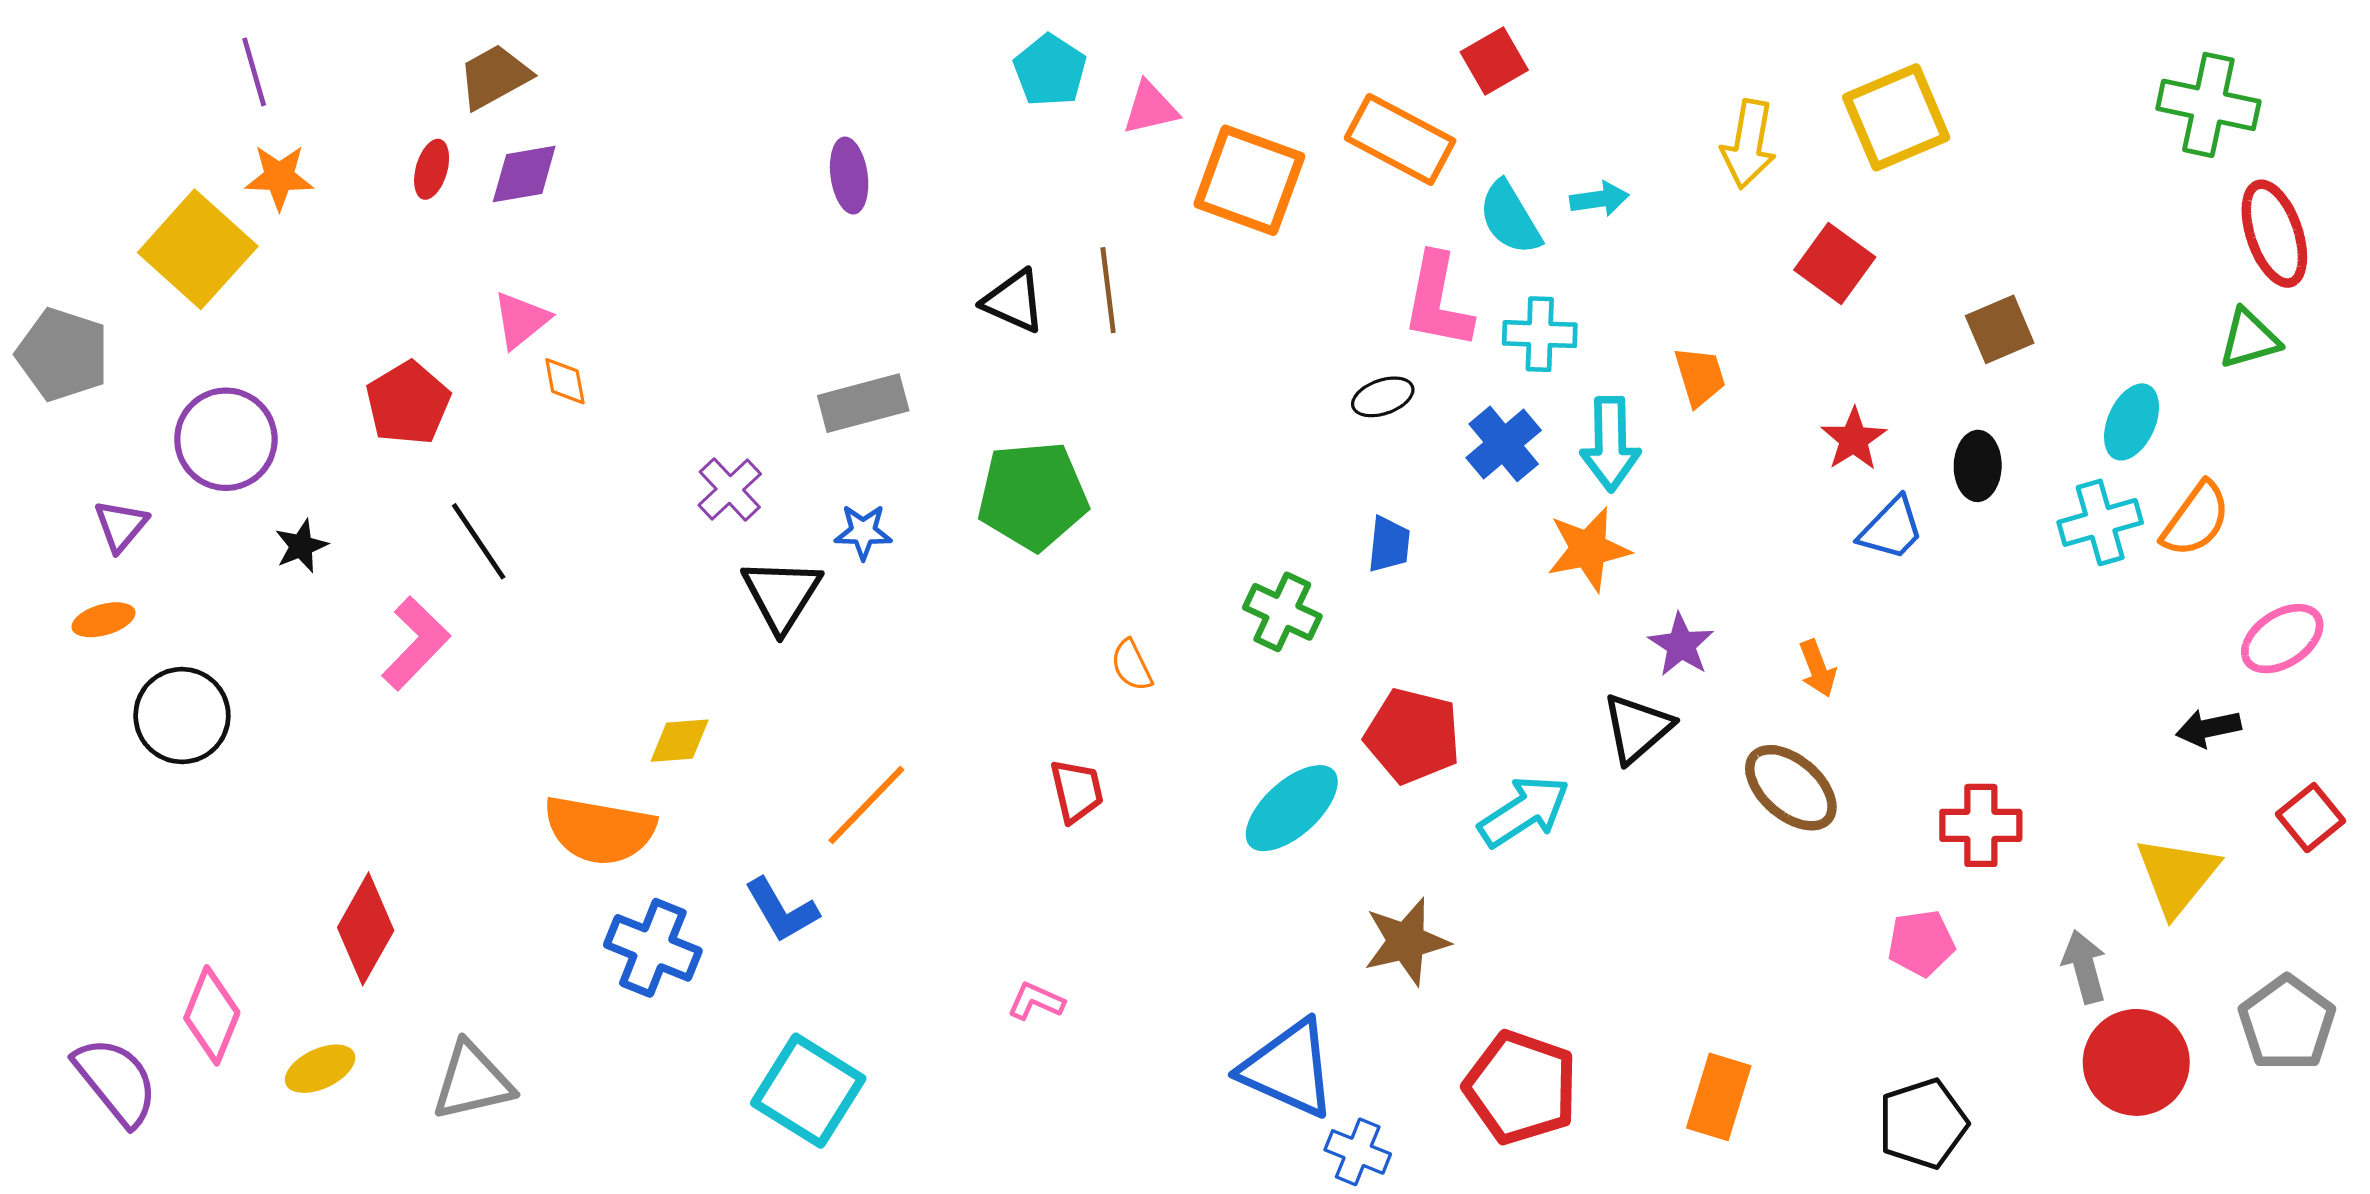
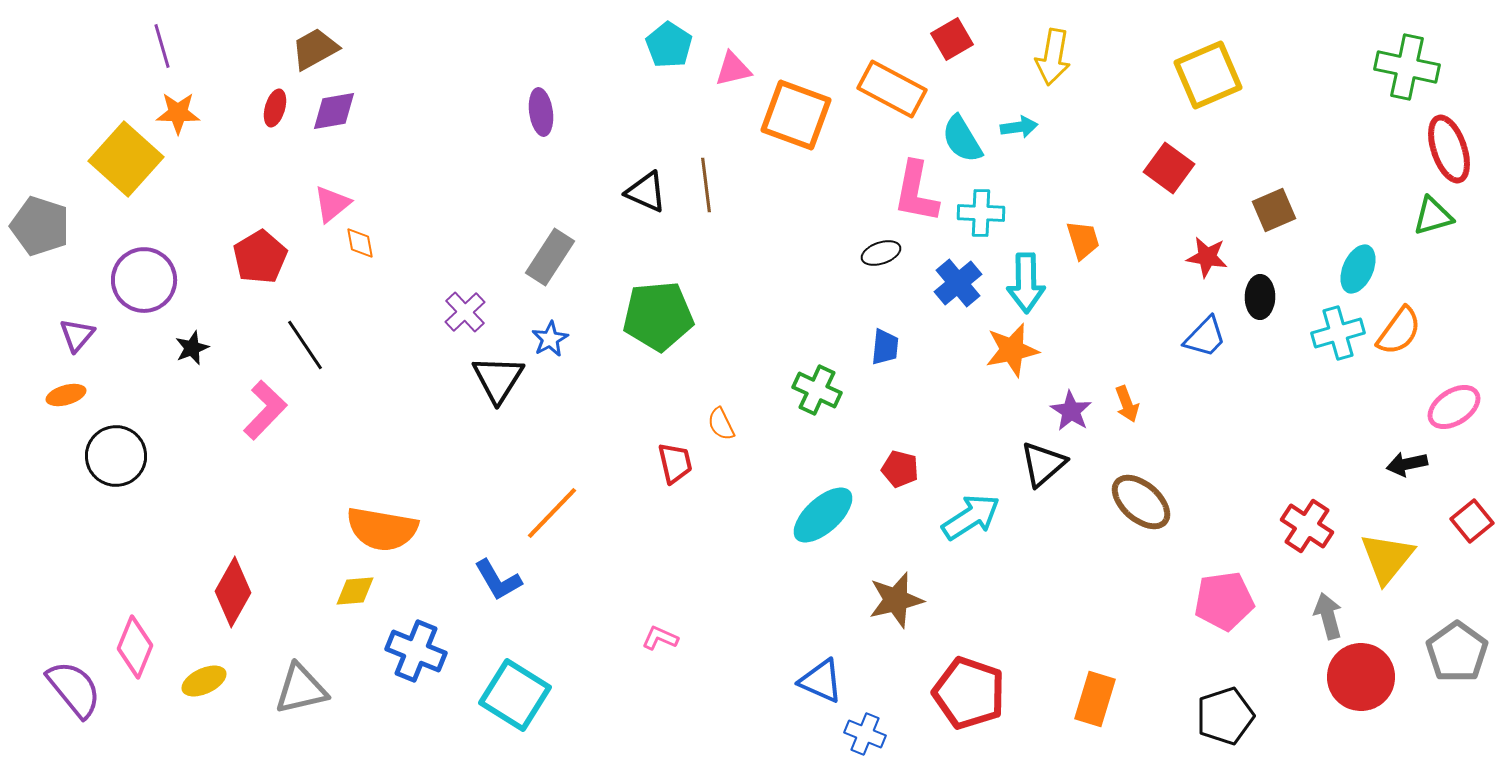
yellow arrow: (1749, 144) -> (1053, 57), moved
gray rectangle: (863, 403) -> (550, 257), turned -42
red star: (1854, 439) -> (1207, 257), moved, turned -30
blue star: (863, 532) -> (550, 339), turned -30
orange arrow: (1818, 668) -> (1127, 404), moved
red pentagon: (1413, 736) -> (900, 469), size x0.6
yellow diamond: (680, 741) -> (355, 591), moved
red trapezoid: (1077, 791) -> (675, 463), moved
red cross: (1981, 825) -> (1307, 526), moved, turned 33
pink pentagon: (1921, 943) -> (1224, 601), size x1.4
blue cross: (653, 948) -> (416, 651), moved
blue triangle: (1289, 1069) -> (821, 681), size x0.7

